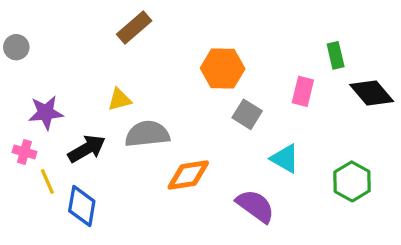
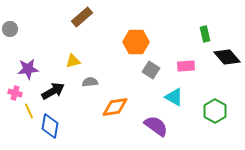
pink rectangle: (303, 91) -> (186, 66), moved, turned 72
gray semicircle: (147, 134) -> (90, 82), size x0.6

